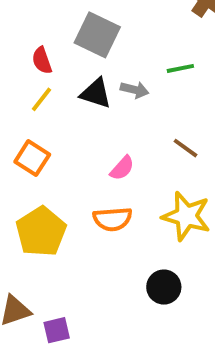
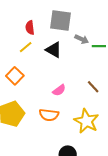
gray square: (97, 35) -> (60, 21), turned -30
gray arrow: (135, 90) -> (82, 39), moved

